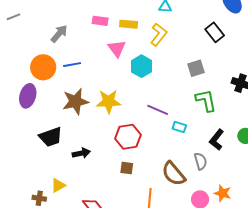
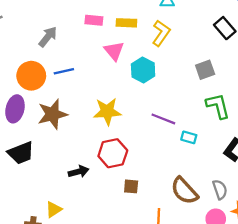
brown star: (75, 101) -> (52, 114), moved
black trapezoid: (51, 137) -> (21, 153), moved
red hexagon: (128, 137) -> (113, 153), moved
gray semicircle: (201, 161) -> (220, 190), moved

